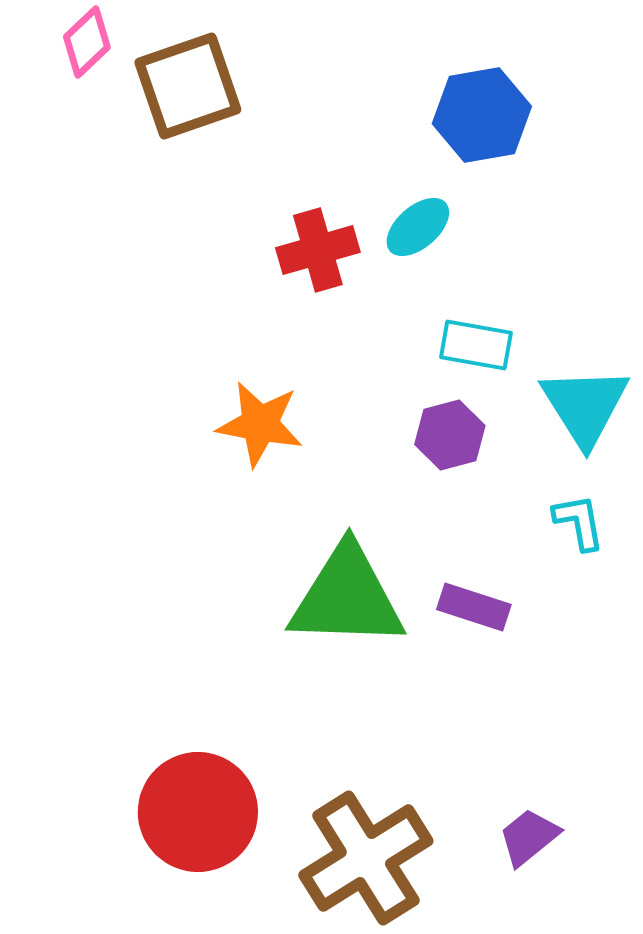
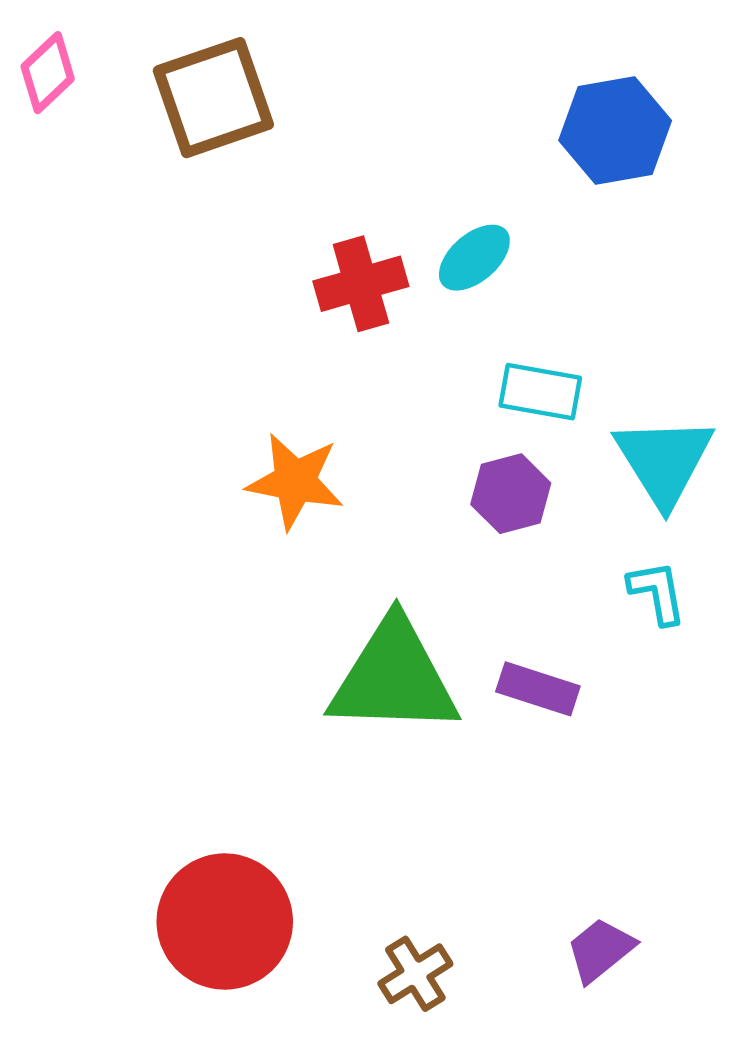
pink diamond: (87, 42) -> (48, 73), moved
blue hexagon: (482, 115) -> (615, 131), moved
brown cross: (366, 858) -> (415, 974), size x0.5

